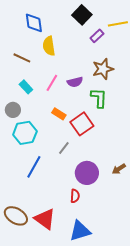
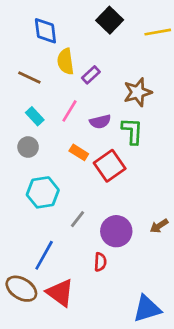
purple rectangle: (97, 36) -> (91, 75), moved
purple semicircle: (75, 82) -> (100, 122), moved
gray circle: (13, 110) -> (28, 147), moved
cyan hexagon: (25, 133) -> (43, 192), moved
gray line: (64, 148) -> (78, 219), moved
blue line: (34, 167) -> (44, 255), moved
blue triangle: (80, 231) -> (147, 309), moved

